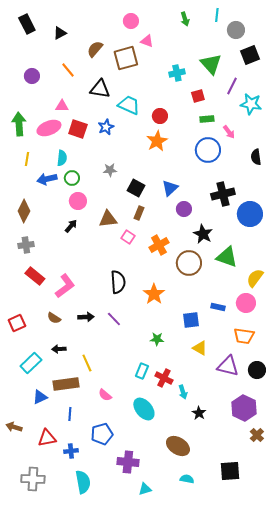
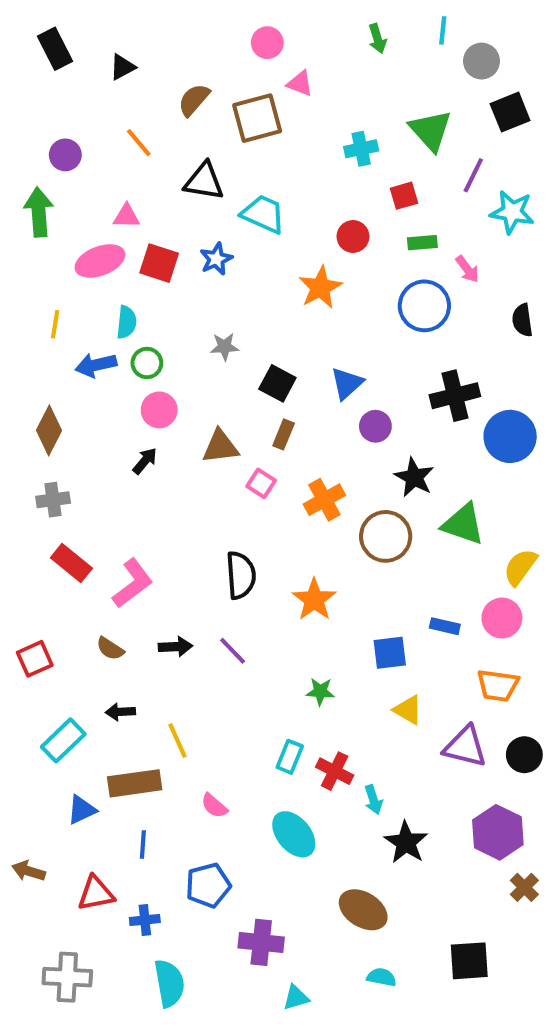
red circle: (160, 116) -> (353, 236), moved
green arrow: (19, 124) -> (39, 212), moved
black star: (199, 413) -> (406, 842), size x1.5

